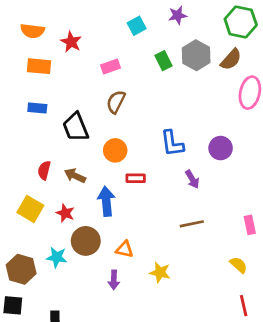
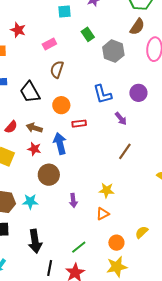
cyan square: (137, 26) -> (64, 11), turned 32
gray hexagon: (196, 55) -> (113, 51), moved
red semicircle: (44, 170) -> (11, 127), turned -144
red star: (65, 213) -> (34, 149), moved
brown line: (192, 224) -> (125, 151), turned -36
orange triangle: (125, 249) -> (103, 214), moved, turned -32
cyan star: (57, 257) -> (30, 202), moved

